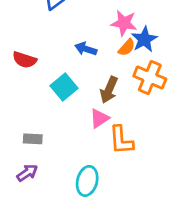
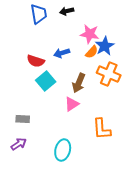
blue arrow: (86, 49) -> (62, 53), turned -35
red semicircle: (25, 60) -> (36, 61), moved
orange L-shape: (121, 140) -> (102, 129), moved

